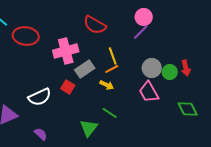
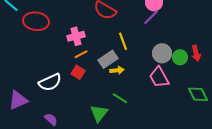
pink cross: (66, 51) -> (76, 36), size x0.7
gray rectangle: (85, 69) -> (108, 59), moved
orange line: (112, 69) -> (81, 54), moved
yellow arrow: (107, 85) -> (117, 70), turned -32

